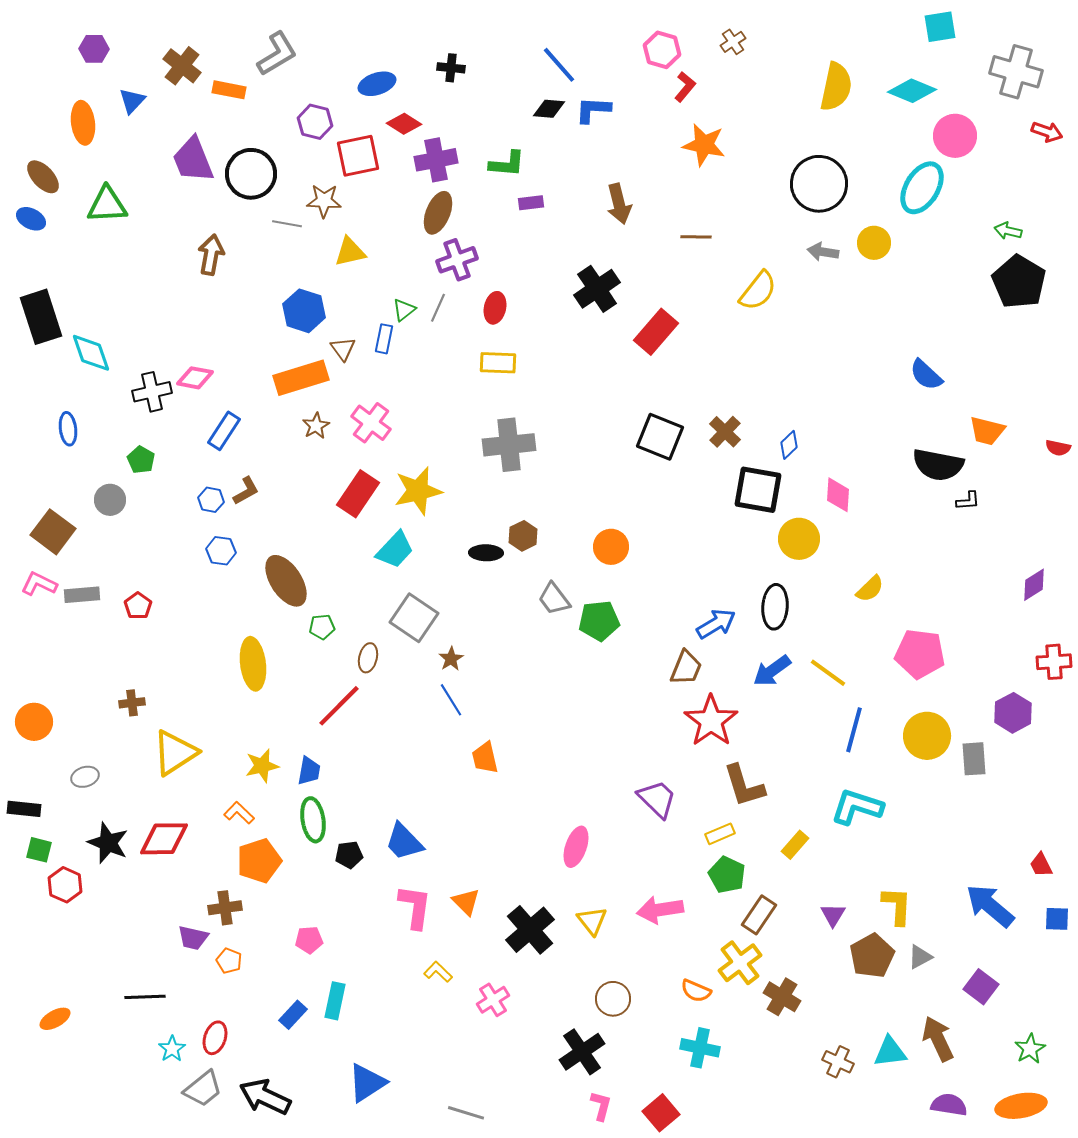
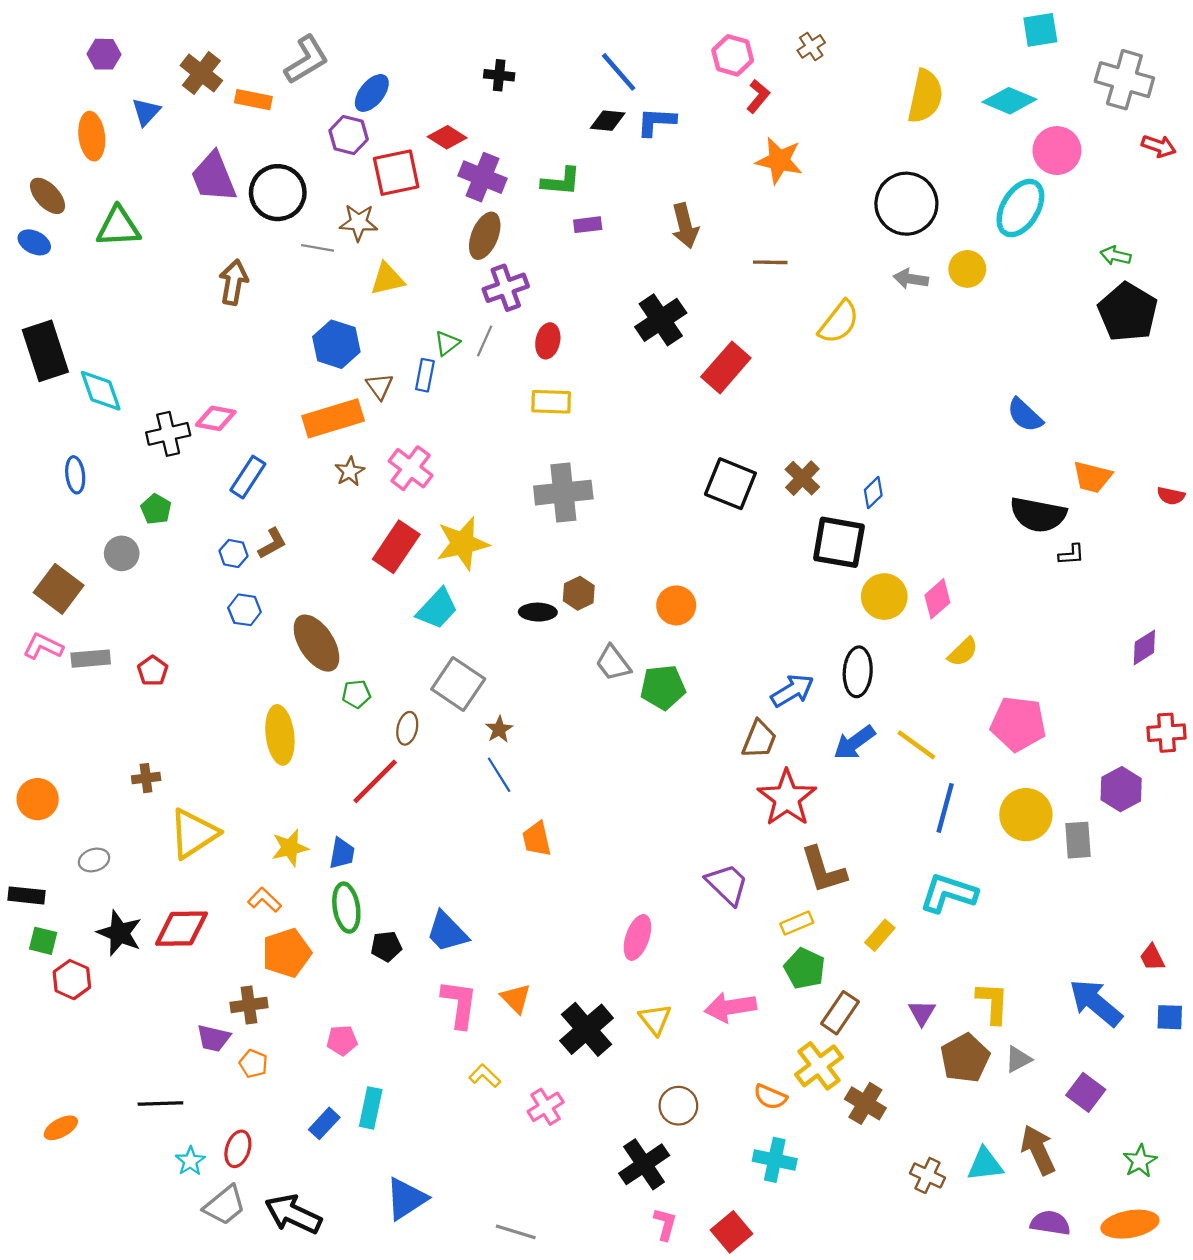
blue ellipse: (377, 84) -> (372, 93), moved, turned -33
purple cross: (436, 160) -> (482, 177), turned 33
pink diamond: (838, 495) -> (937, 599), moved, turned 45

